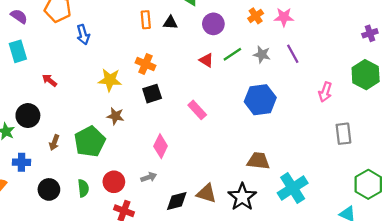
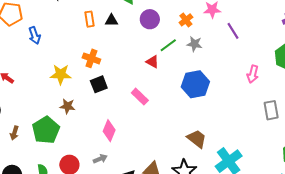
orange cross: (256, 16) -> (186, 20), moved
purple line: (293, 54) -> (233, 31), moved
red triangle: (206, 60) -> (152, 62), moved
brown trapezoid: (258, 161) -> (197, 139), turned 35

